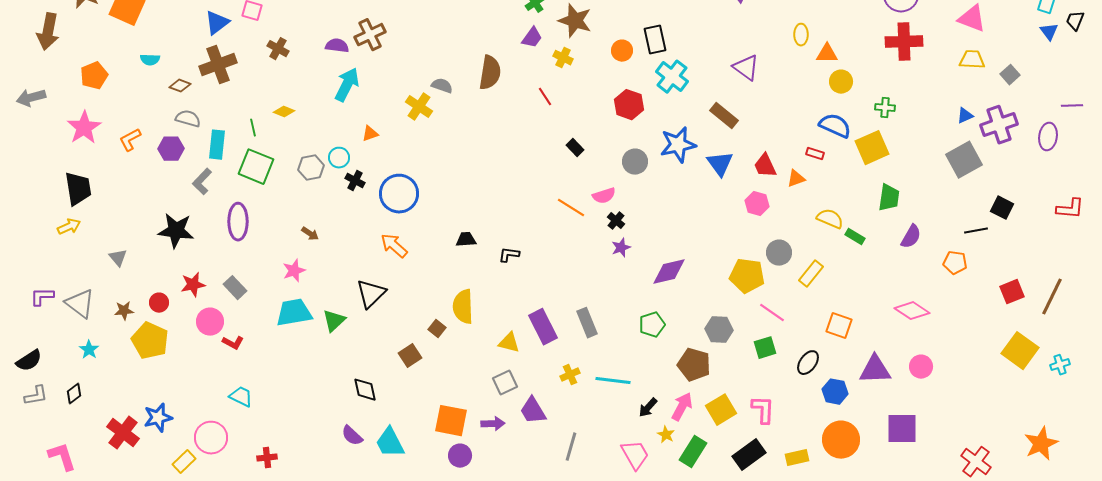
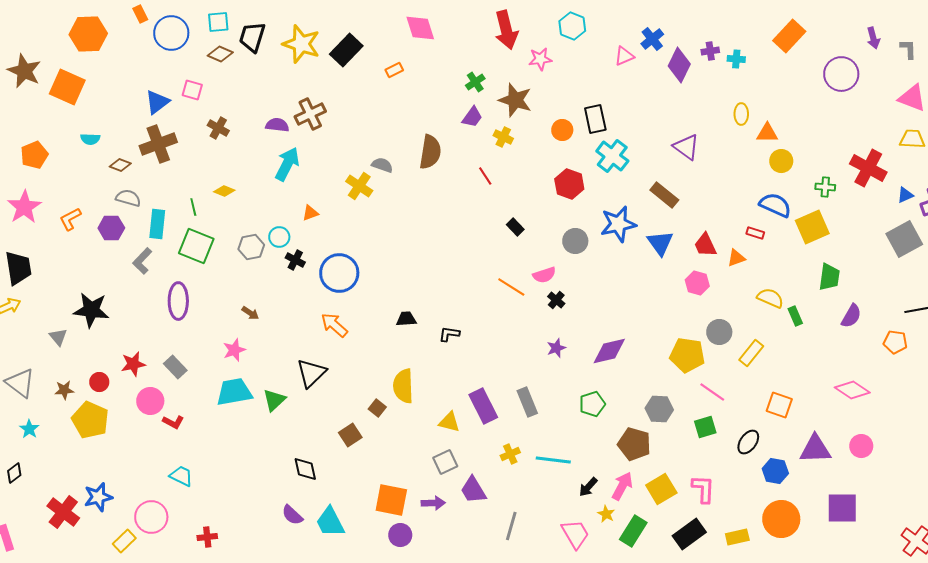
red cross: (904, 42) -> (868, 168), moved, turned 30
black star: (176, 231) -> (91, 310), moved
green rectangle: (855, 237) -> (795, 316), turned 36
purple star: (621, 248) -> (556, 348), moved

